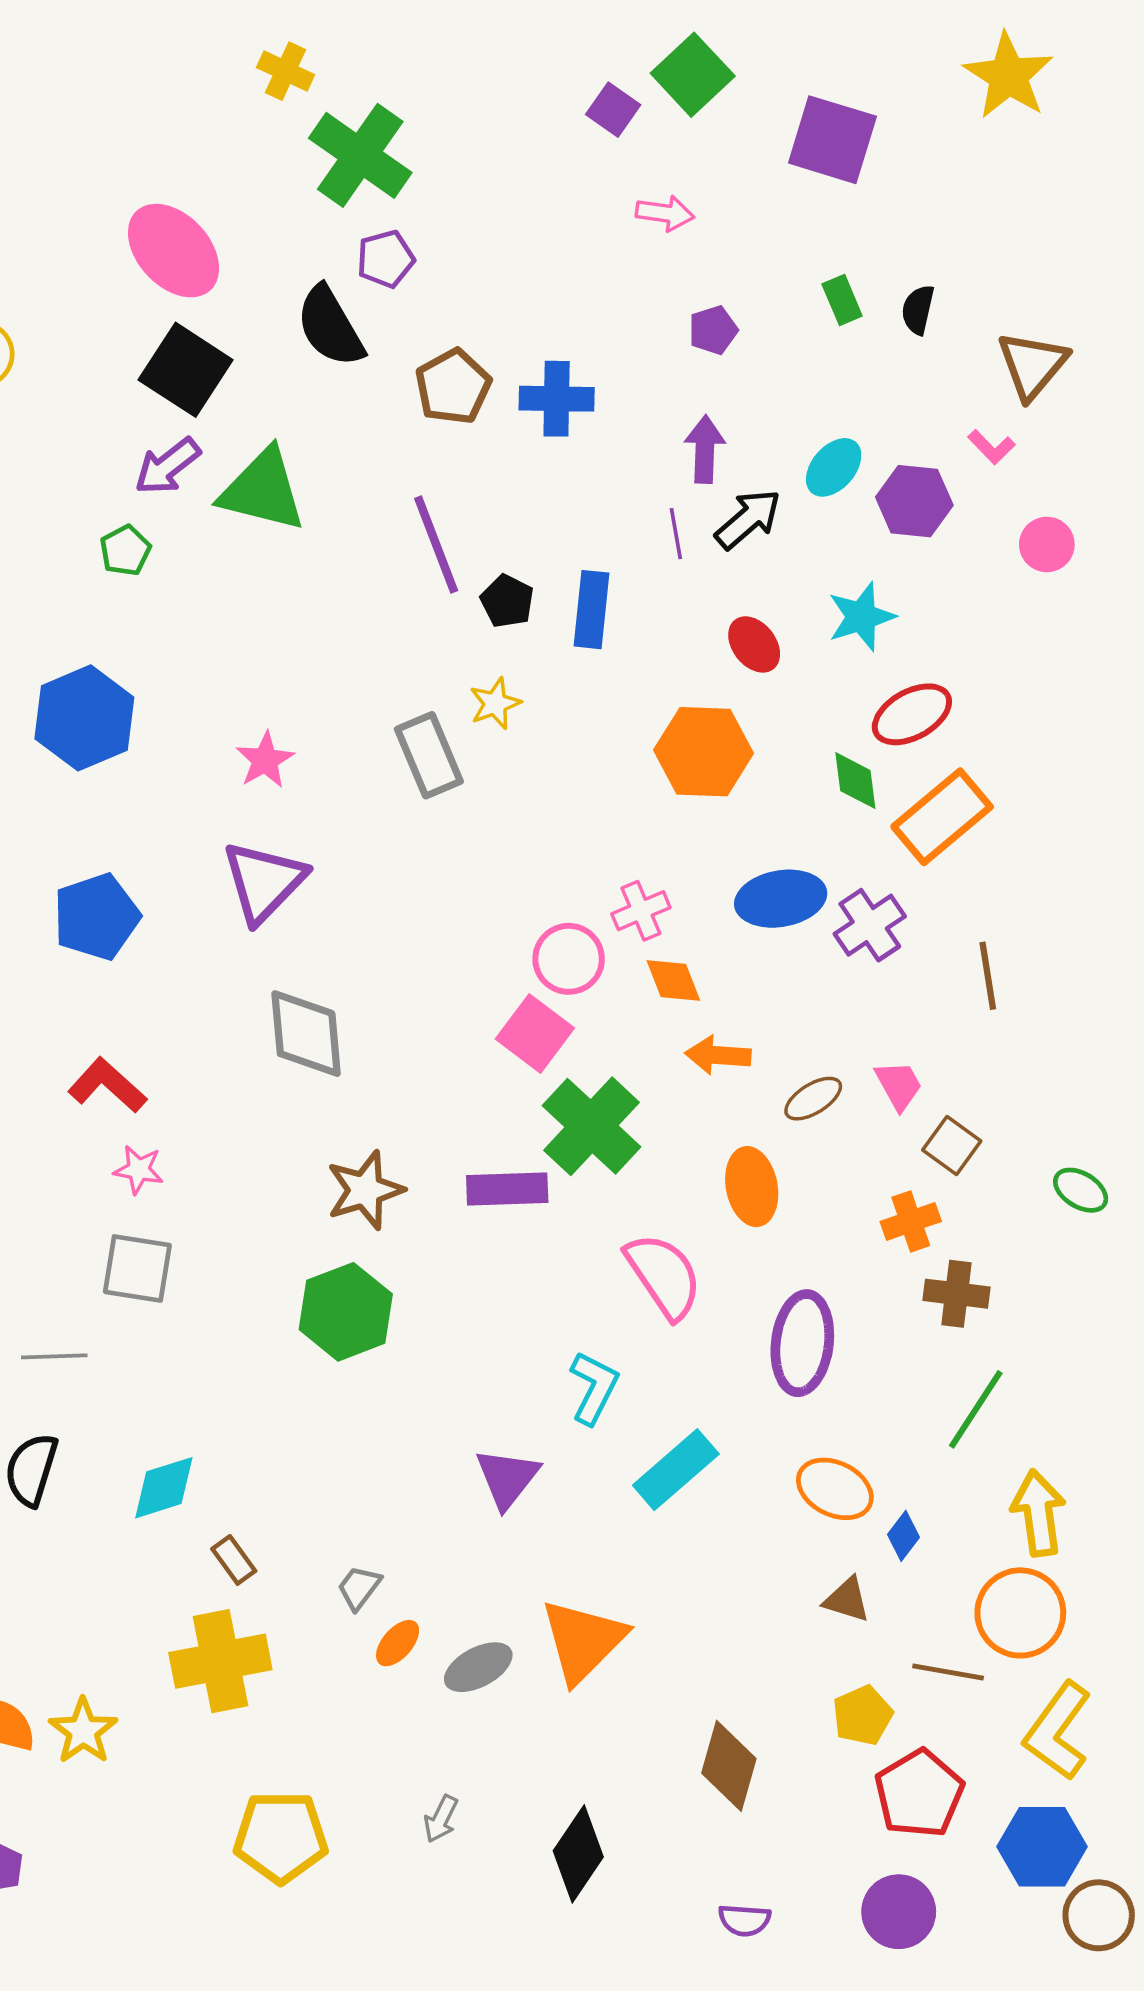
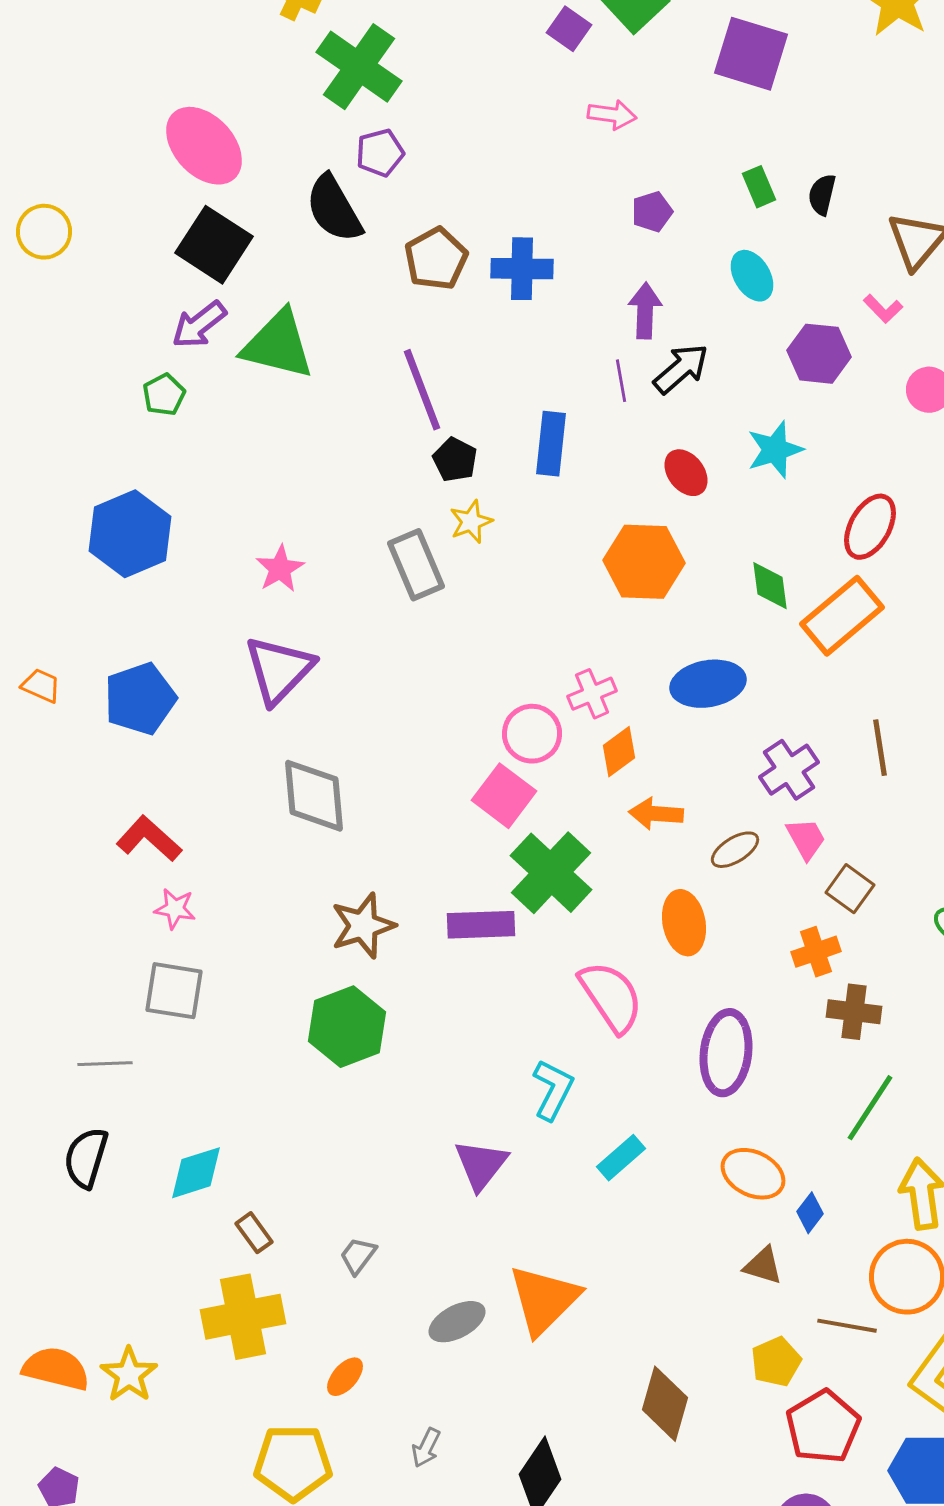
cyan ellipse: (834, 467) -> (752, 276), moved, turned -72
black pentagon: (507, 601) -> (455, 460), moved
red ellipse: (912, 714) -> (870, 527), moved, turned -32
purple cross: (870, 925) -> (789, 770), moved
orange diamond: (673, 981) -> (619, 752), turned 75
cyan rectangle: (676, 1470) -> (621, 1158), size x0.7
orange ellipse: (398, 1643) -> (345, 1377), moved

